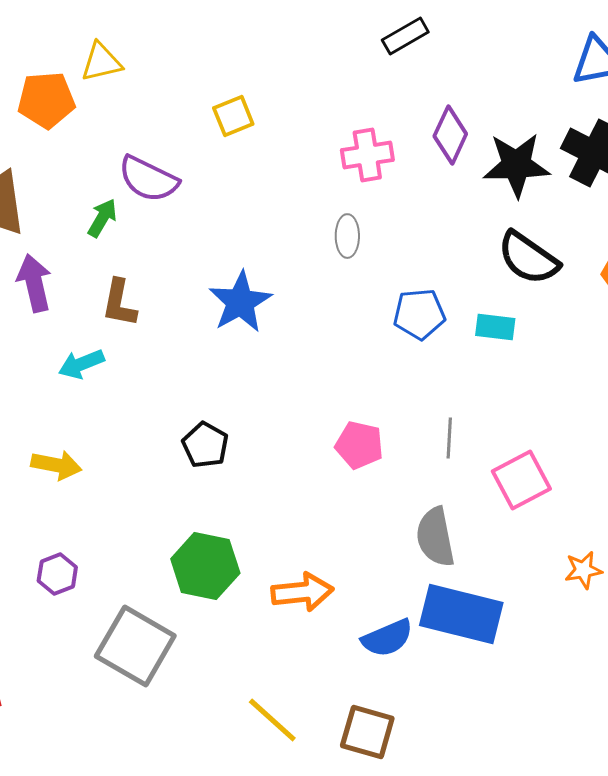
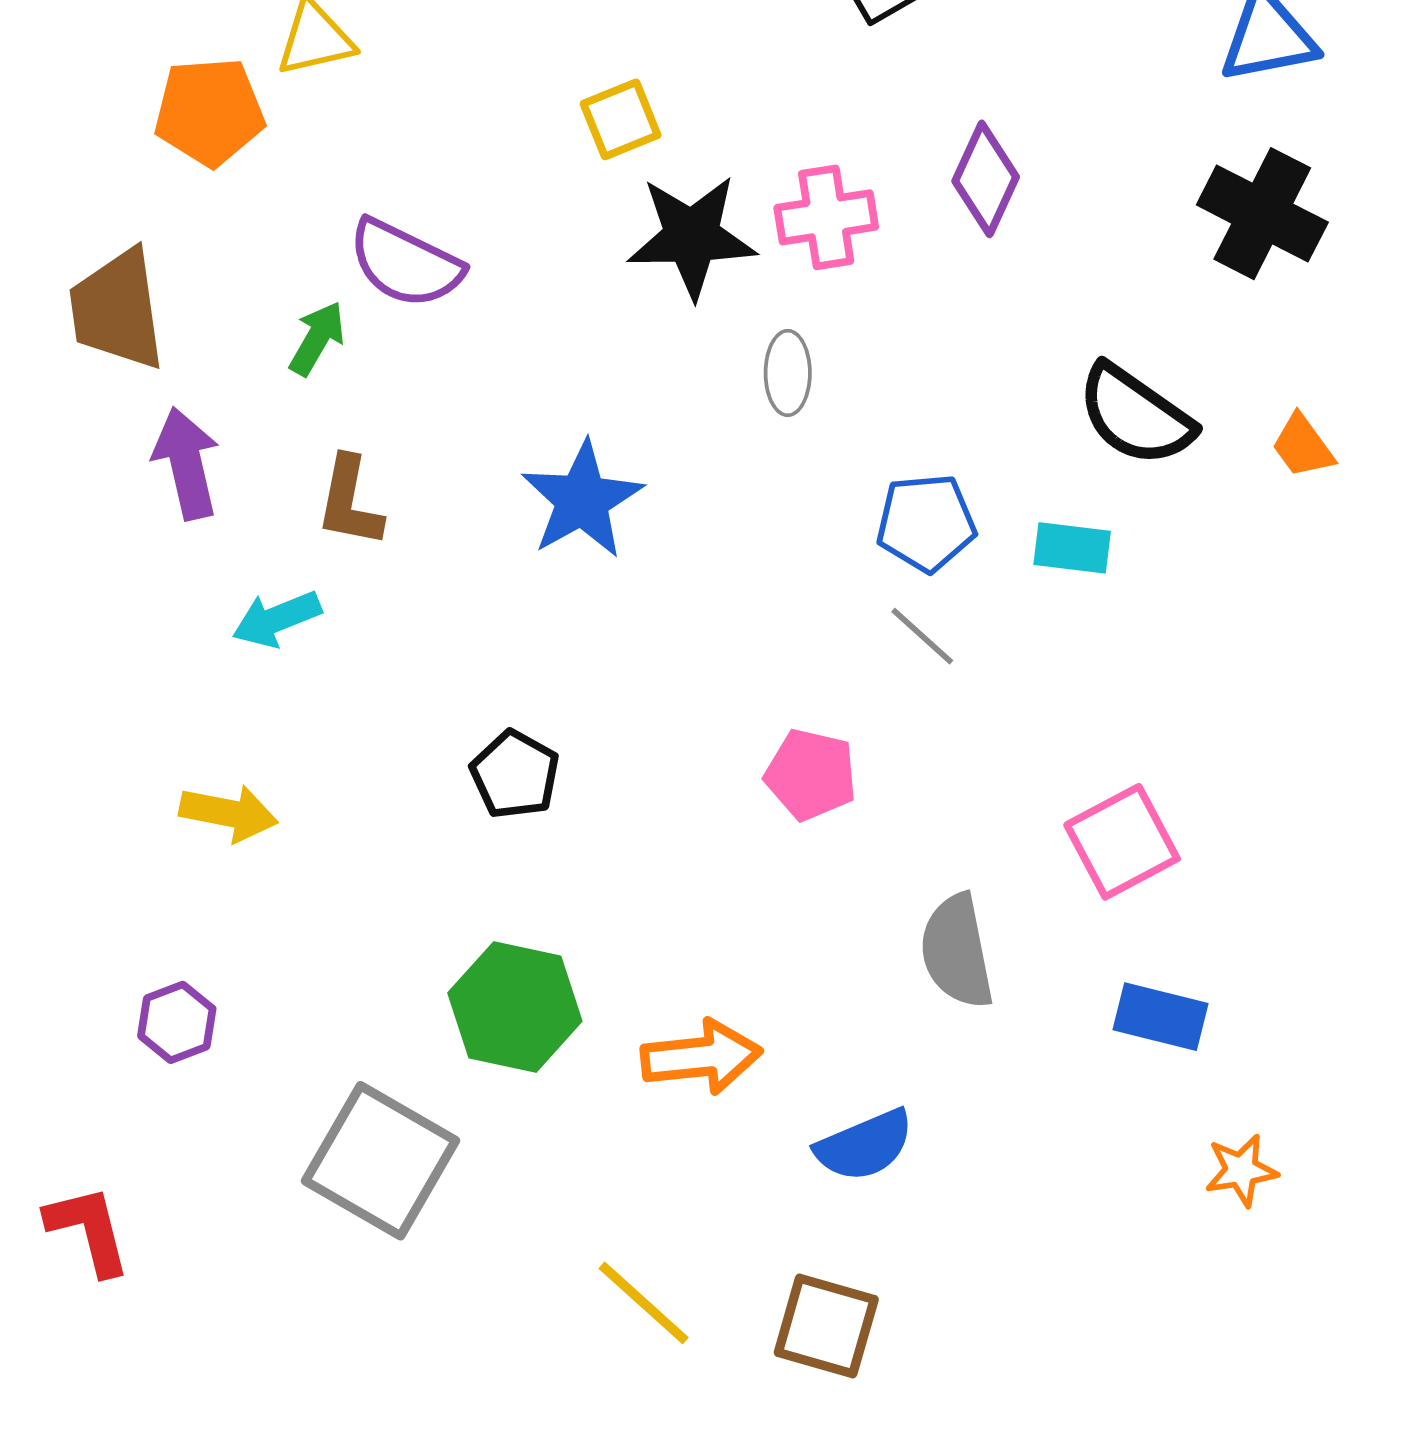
yellow square: (233, 116) -> (621, 119), moved
black star: (516, 165) -> (692, 237), moved
gray line: (449, 438) -> (922, 636), moved, turned -51
orange star: (583, 570) -> (1241, 1170), moved
purple hexagon: (57, 574) -> (177, 1022), moved
blue rectangle: (461, 614) -> (1160, 1017), moved, size x0.6

